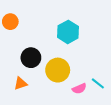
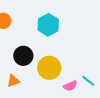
cyan hexagon: (68, 32) -> (48, 25), moved

